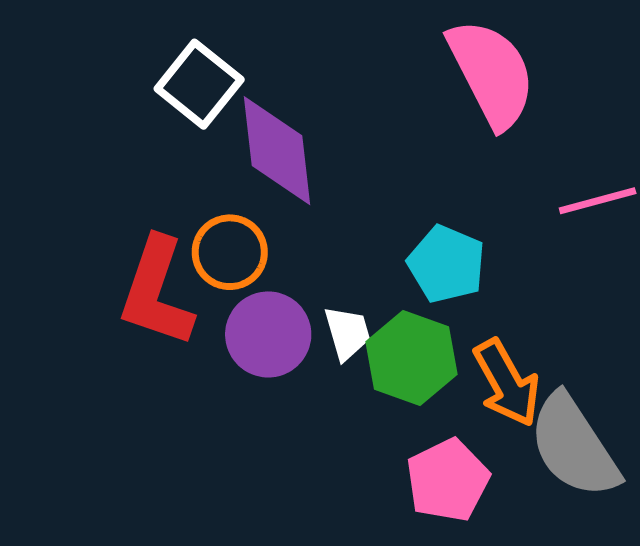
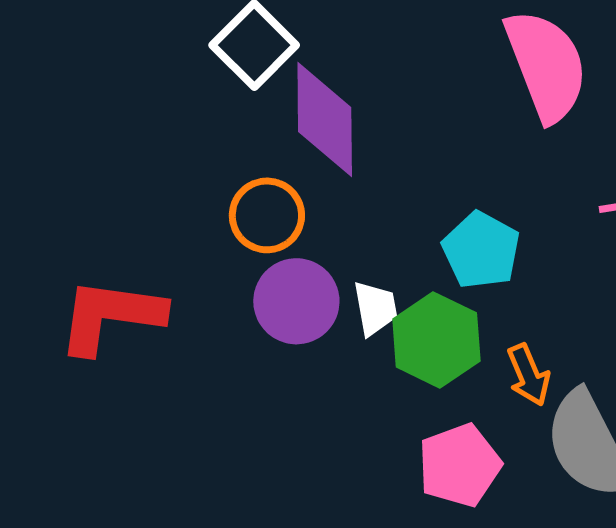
red L-shape: (156, 292) -> (111, 316), moved, turned 73
orange arrow: (507, 383) -> (528, 375), size x0.7

